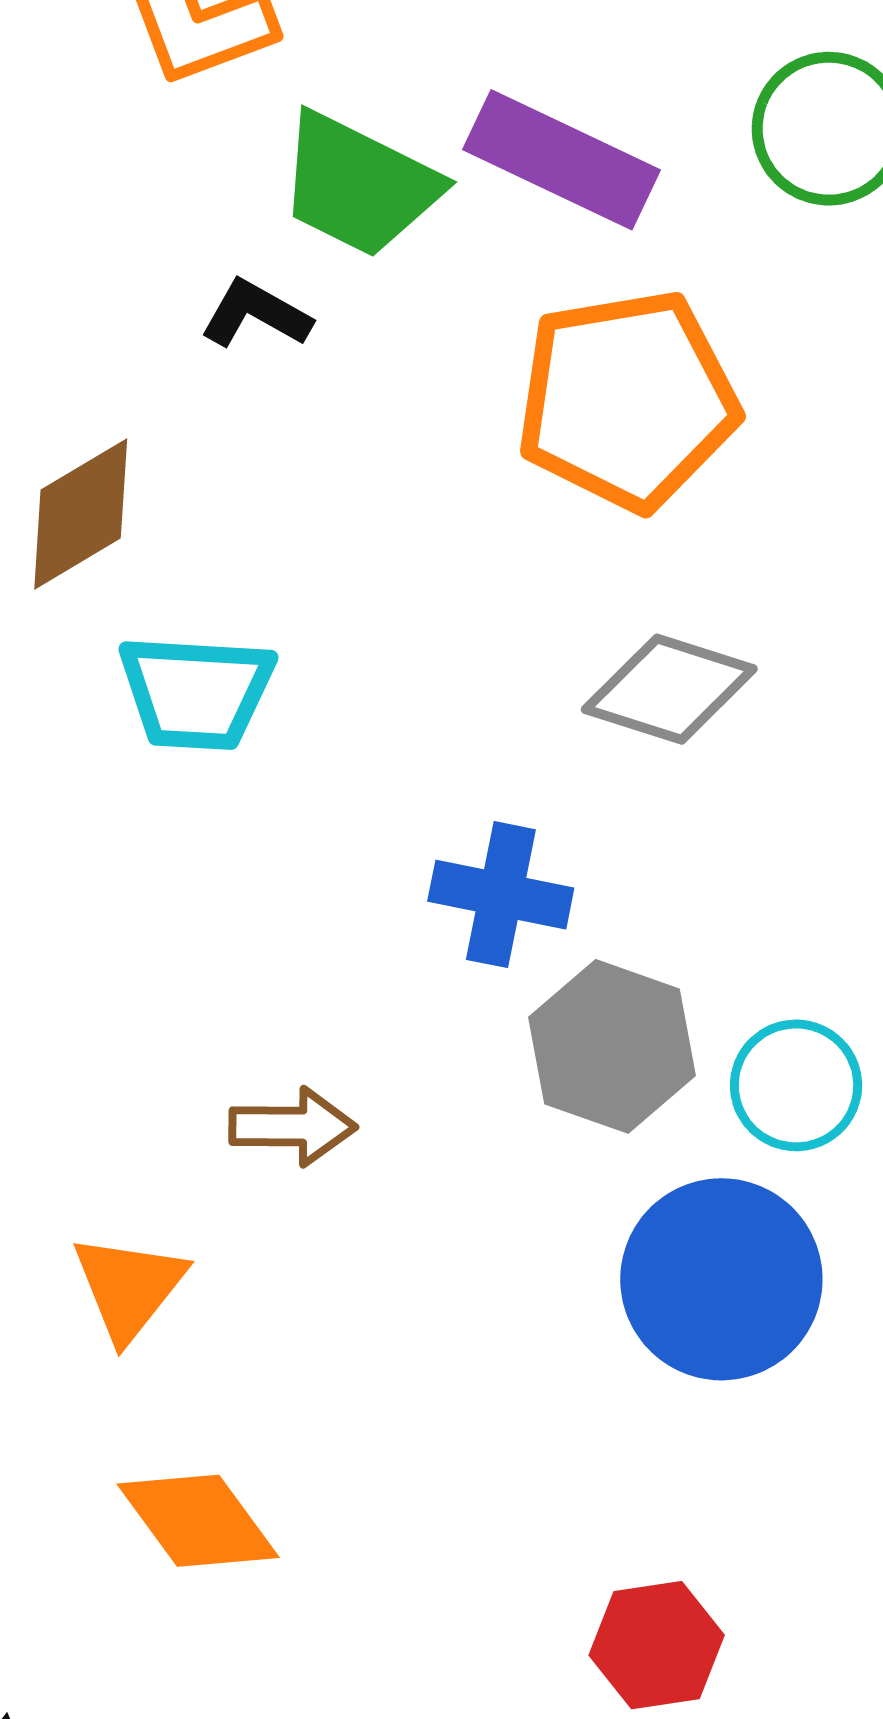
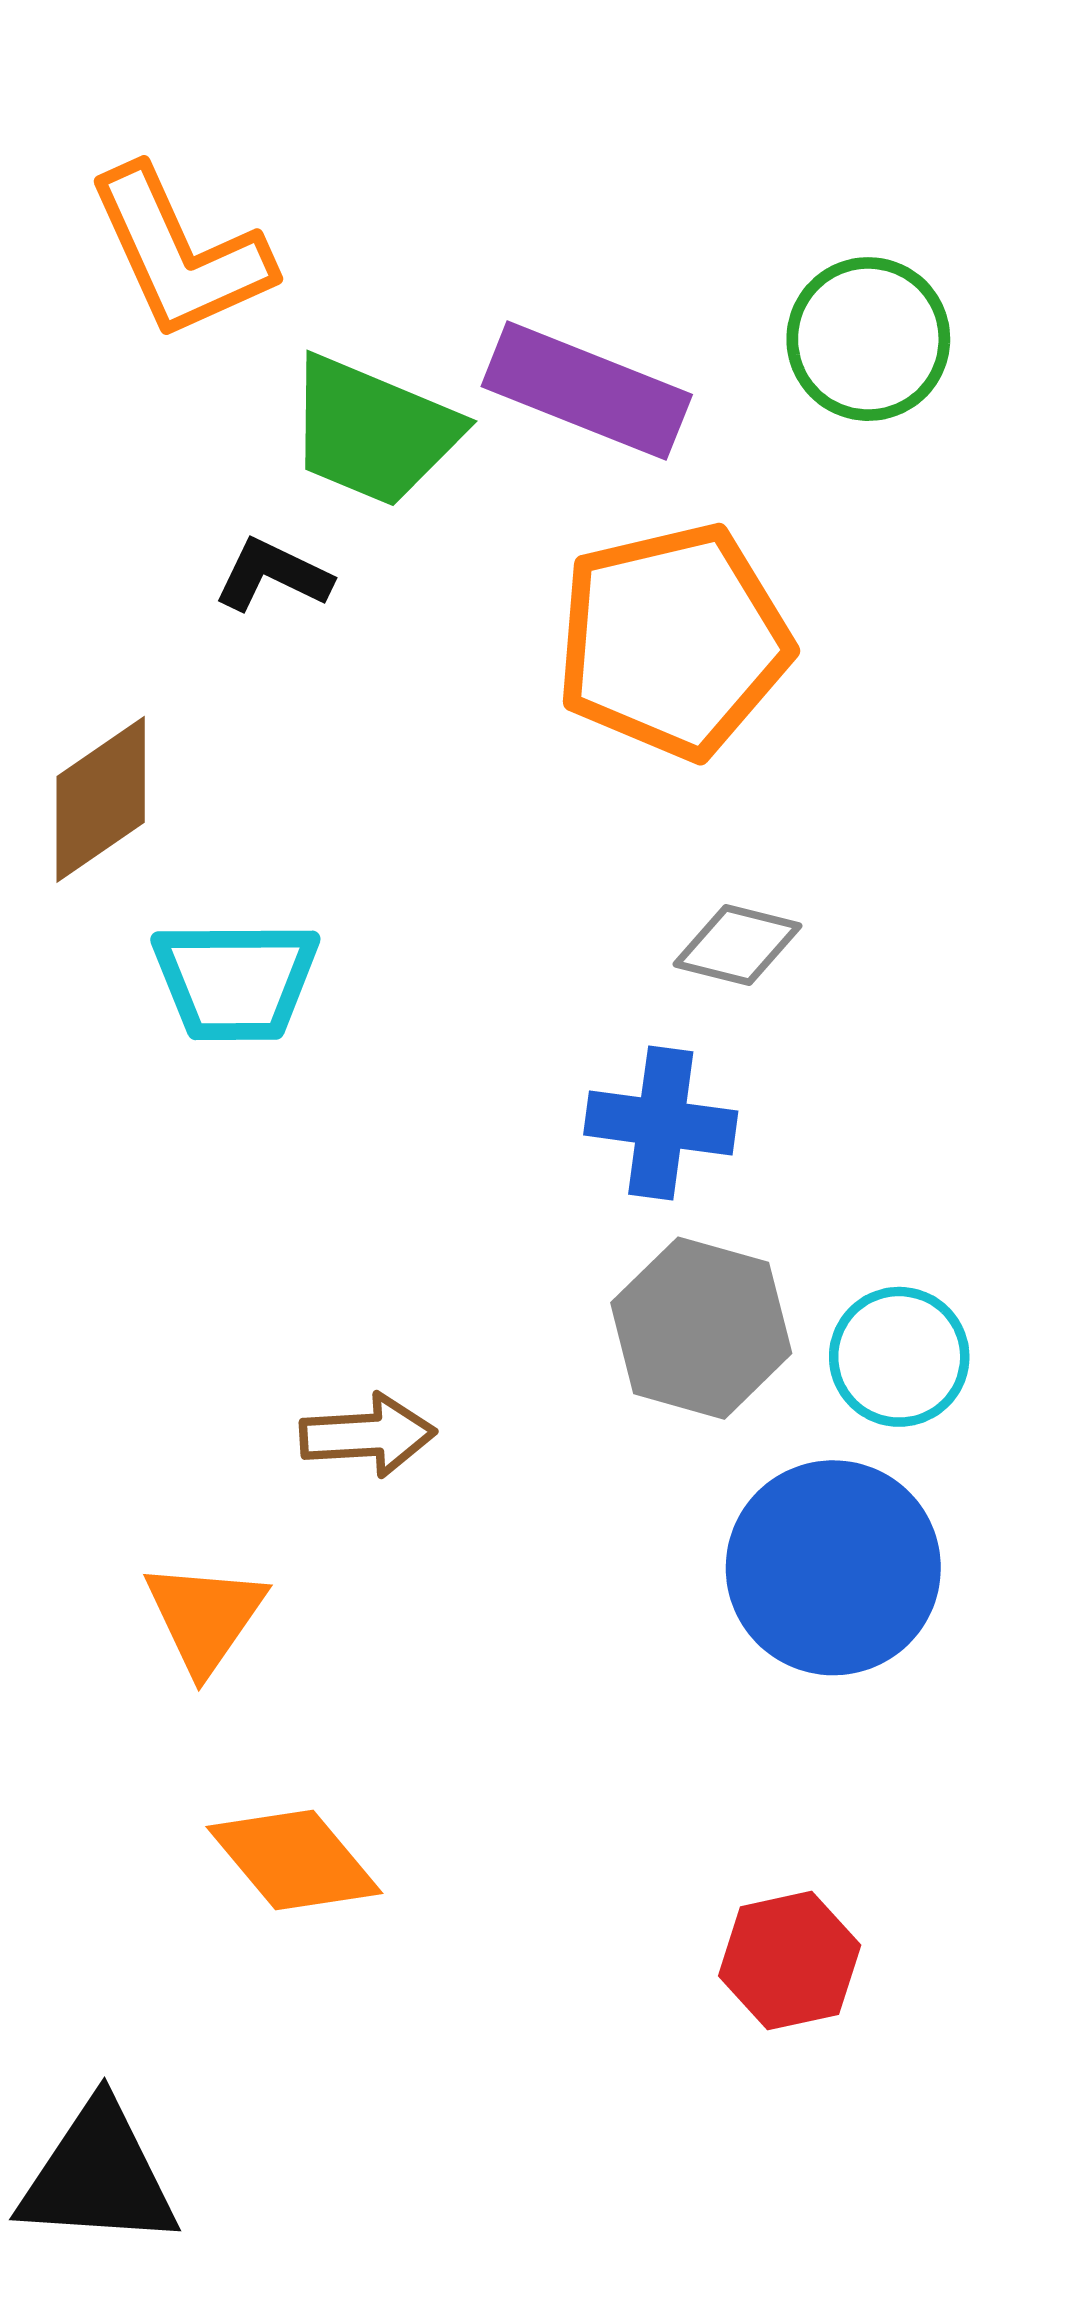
gray diamond: (669, 689) -> (737, 945), size x0.7
blue cross: (501, 895) -> (661, 1123), moved

